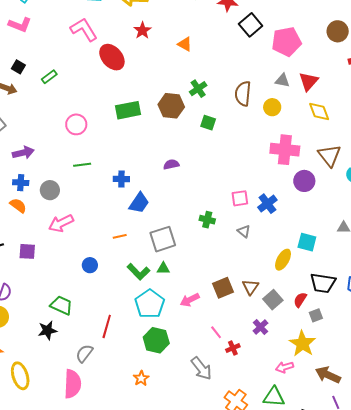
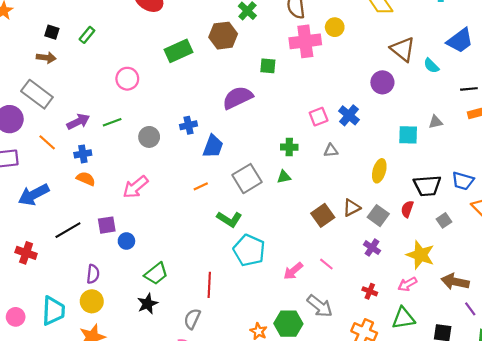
yellow circle: (272, 107) -> (335, 27), moved
green square: (208, 123) -> (268, 66), moved
pink cross: (285, 150) -> (305, 41), moved
purple semicircle: (171, 164) -> (238, 98), size x1.8
green line: (82, 165) -> (112, 122), moved
gray circle: (50, 190) -> (149, 137), moved
gray triangle: (244, 231) -> (331, 150), turned -32
cyan square: (307, 242) -> (408, 135), moved
blue circle: (90, 265) -> (126, 241), moved
green triangle: (163, 268) -> (284, 177), moved
brown triangle: (250, 287) -> (352, 208), turned 42
pink arrow: (190, 300) -> (293, 271), moved
green trapezoid: (61, 305) -> (156, 274), turned 130
gray square: (316, 315) -> (444, 220), moved
green hexagon: (156, 340) -> (288, 324), moved
red cross: (233, 348) -> (370, 291), moved, turned -32

